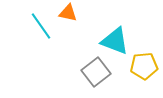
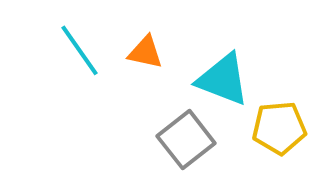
orange triangle: (68, 13) -> (145, 52), moved

